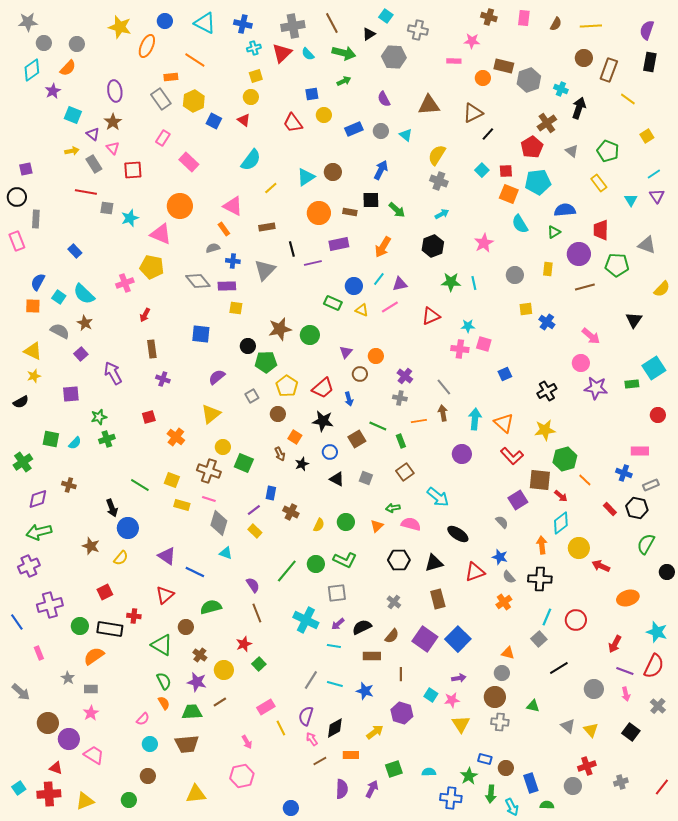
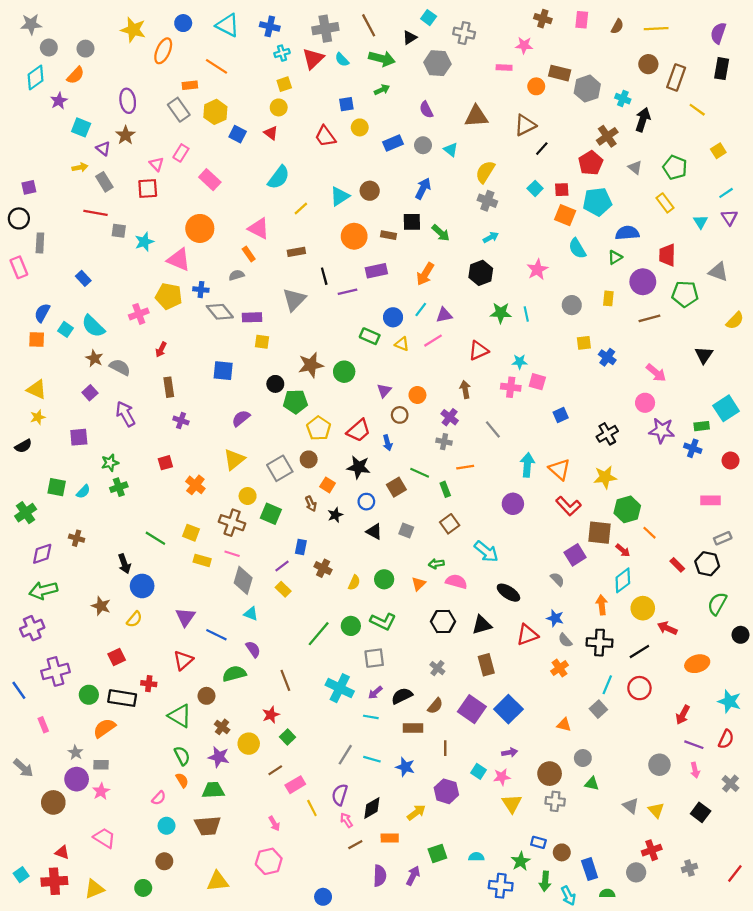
pink triangle: (113, 148) -> (157, 164), moved
blue cross: (233, 261) -> (201, 290), moved
gray semicircle: (60, 331) -> (120, 367), moved
gray square: (252, 396) -> (280, 468), moved, size x1.6
brown arrow: (443, 413) -> (465, 389), moved
blue cross: (624, 473) -> (693, 448), moved
purple triangle: (167, 556) -> (185, 617), turned 30
purple semicircle: (253, 585) -> (253, 649), moved
red semicircle: (654, 666) -> (726, 739), size x0.7
black line: (559, 668) -> (639, 651), moved
gray circle: (502, 673) -> (583, 758), moved
brown line: (220, 702) -> (275, 770), moved
purple circle: (69, 739) -> (77, 779), moved

